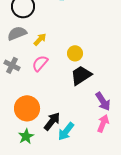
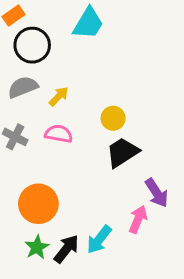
pink semicircle: (40, 63) -> (59, 134), turned 60
black arrow: (52, 121) -> (66, 249), moved
pink arrow: (103, 123) -> (138, 219), moved

